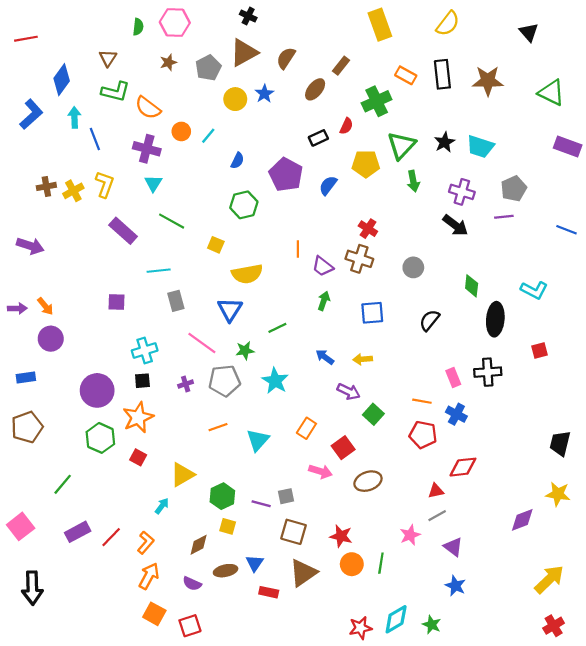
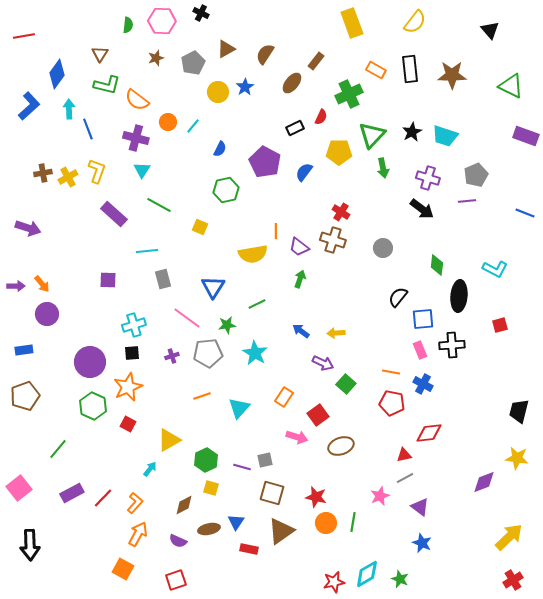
black cross: (248, 16) -> (201, 13), moved
brown triangle: (244, 53) -> (226, 49), size x0.7
yellow semicircle: (247, 274) -> (253, 254), moved
blue square: (372, 313) -> (423, 319), moved
orange square: (154, 614) -> (123, 569), moved

